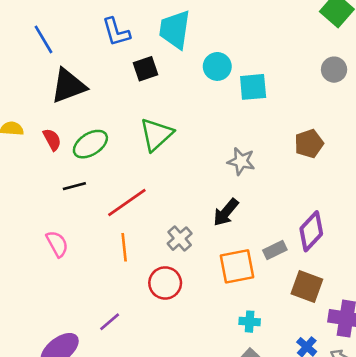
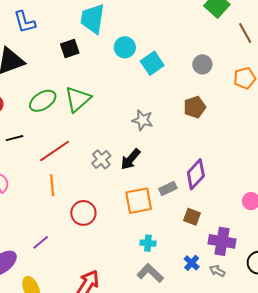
blue L-shape: (116, 32) -> (25, 22), moved
gray circle: (334, 70) -> (202, 64), moved
cyan square: (253, 87) -> (152, 63), turned -30
green ellipse: (90, 144) -> (43, 101), moved
gray cross: (180, 239) -> (101, 159), moved
brown square: (307, 287) -> (192, 217), size x0.7

